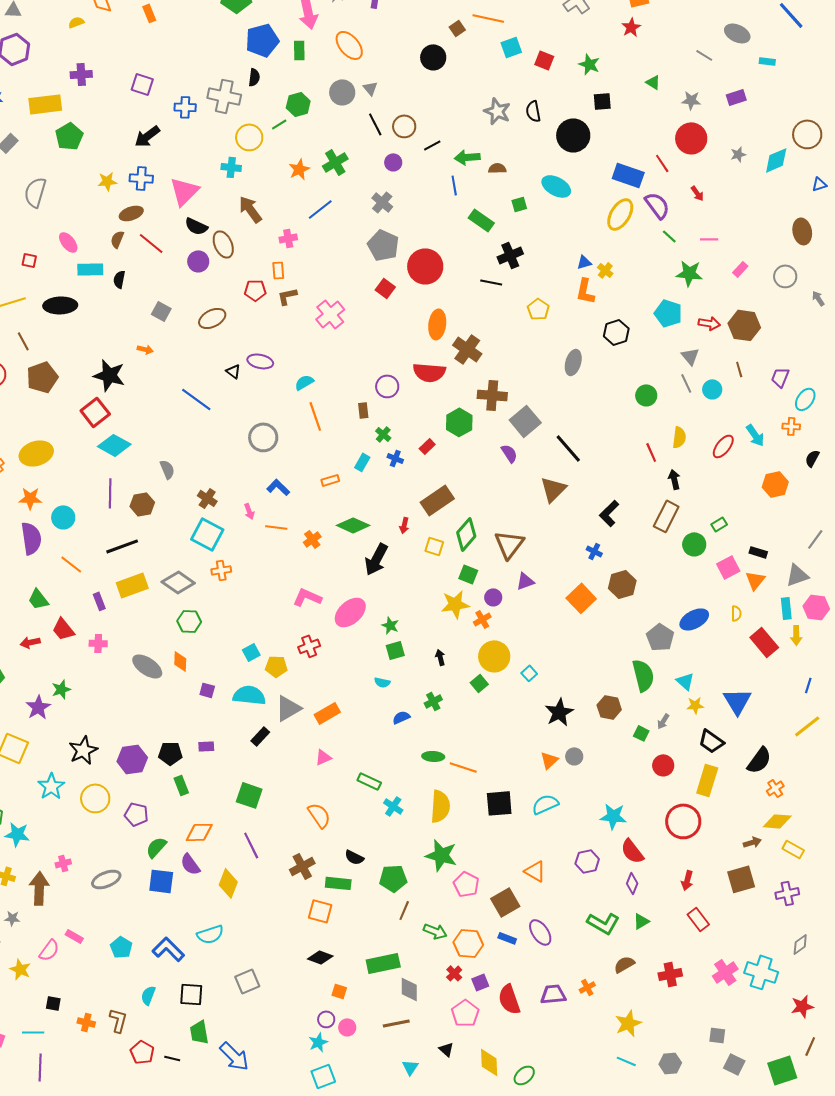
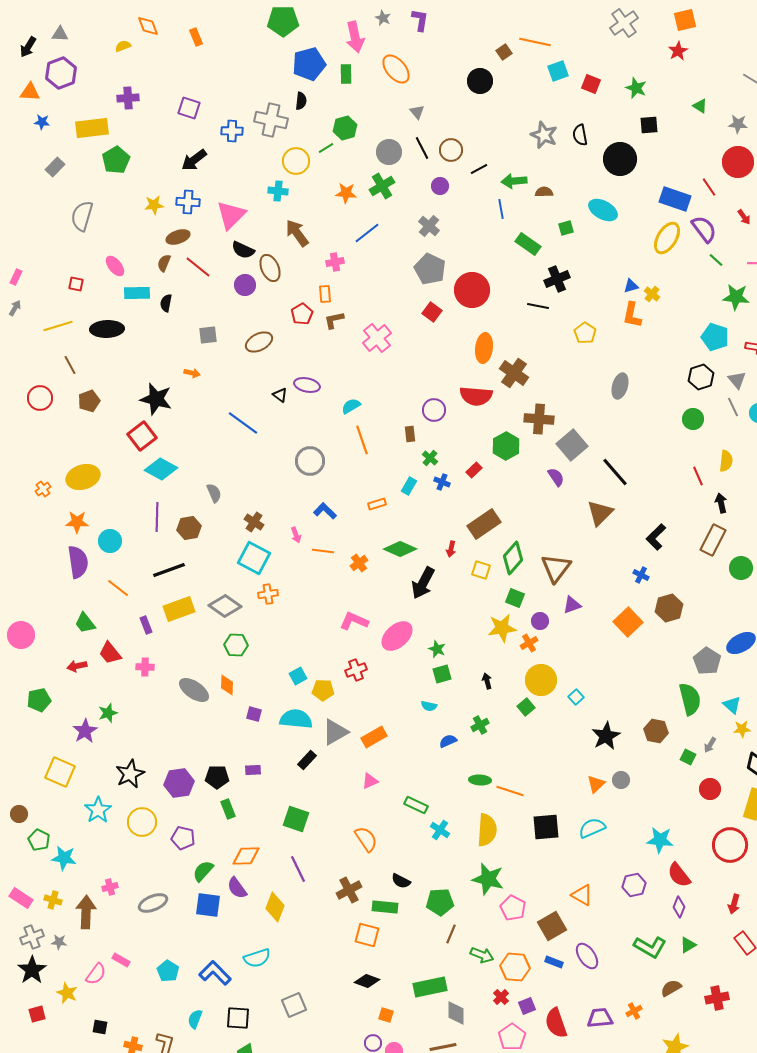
gray circle: (342, 92) -> (389, 152), moved
orange star: (299, 169) -> (346, 193), turned 30
red pentagon: (255, 290) -> (302, 314), turned -30
gray square: (161, 311) -> (208, 335), turned -36
black hexagon: (616, 332) -> (701, 377), moved
brown pentagon: (42, 377) -> (89, 401), size x0.7

